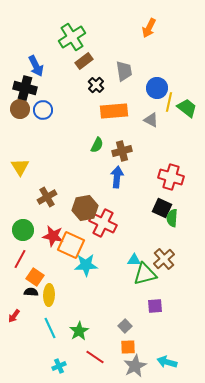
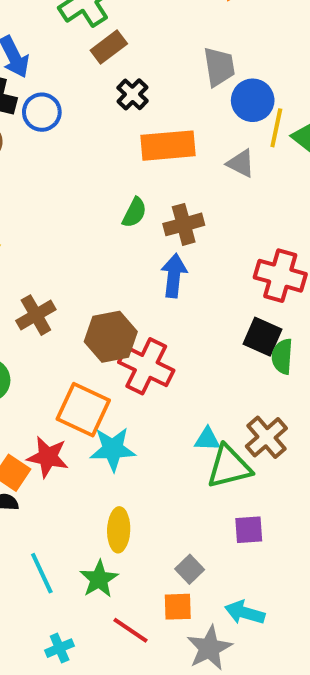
gray trapezoid: (124, 71) -> (219, 67), moved
blue circle: (43, 110) -> (42, 112), moved
red star: (53, 236) -> (48, 457), moved
yellow ellipse: (49, 295) -> (119, 530), moved
orange square: (128, 347) -> (178, 607), moved
cyan arrow: (167, 362) -> (245, 613), moved

